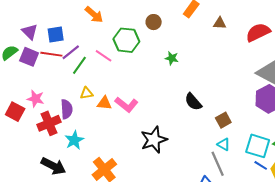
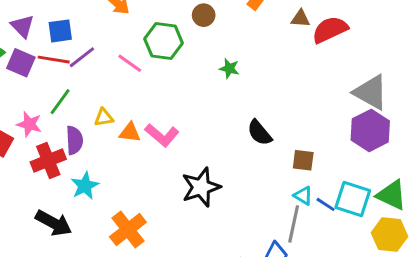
red semicircle: (258, 32) -> (330, 30), moved
green line: (79, 65) -> (60, 102), moved
brown square: (223, 120) -> (303, 160), turned 35
gray line: (218, 164) -> (294, 224), turned 35
blue line: (261, 165) -> (326, 204), moved

